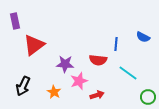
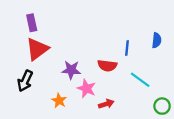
purple rectangle: (15, 21) -> (32, 23), moved
blue semicircle: (143, 37) -> (157, 40), turned -112
pink star: (79, 81) -> (86, 89), turned -30
black arrow: (23, 86) -> (25, 81), moved

